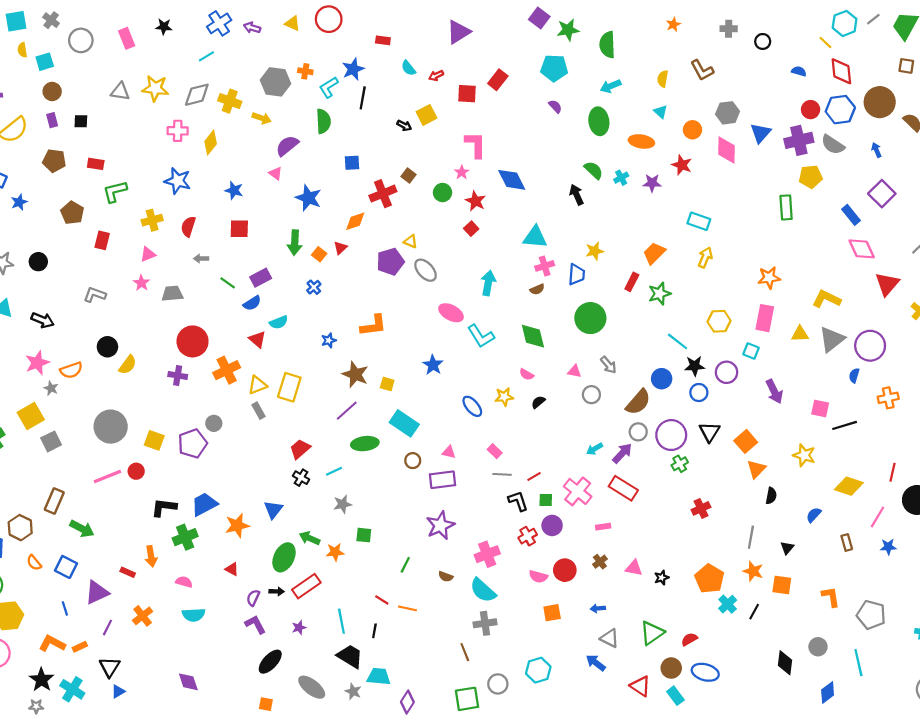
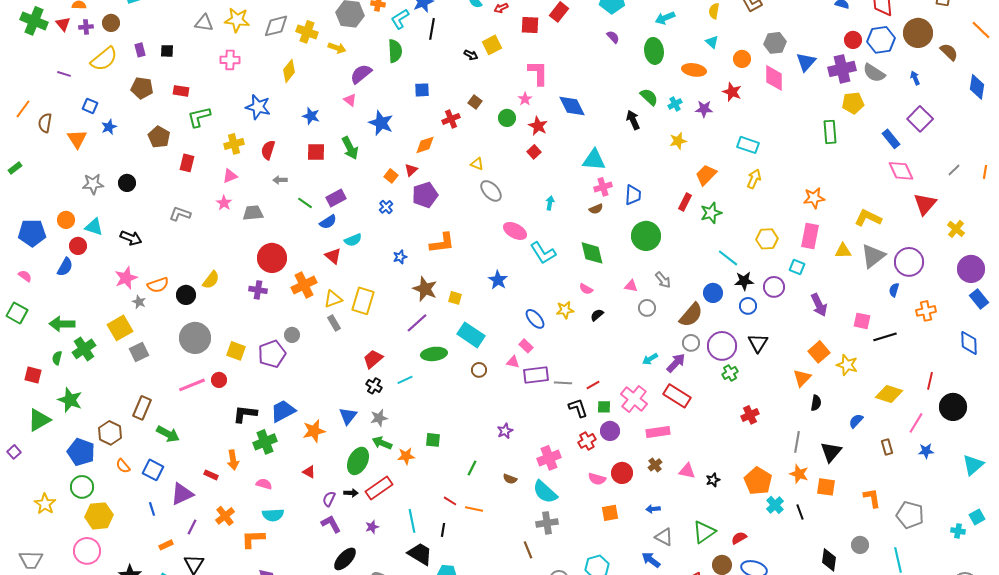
brown circle: (52, 91) -> (111, 23), moved
pink cross: (178, 131) -> (230, 60), moved
red cross: (383, 194) -> (451, 119), size x0.7
green arrow: (295, 243) -> (350, 148), moved, turned -30
yellow star: (595, 251) -> (678, 141), moved
purple pentagon: (390, 262) -> (425, 195), moved
cyan arrow: (488, 283) -> (550, 203), size x0.6
black circle: (107, 347) -> (186, 295), moved
orange square: (746, 441) -> (819, 352), moved
pink rectangle: (495, 451) -> (526, 346), moved
purple rectangle: (443, 480) -> (536, 375), moved
gray star: (343, 504) -> (379, 418), moved
purple star: (440, 525) -> (505, 431), size x0.6
pink rectangle: (603, 527) -> (658, 432), size x1.6
black triangle: (787, 548) -> (831, 452), size x1.6
black line: (754, 612) -> (800, 512), turned -49
orange L-shape: (52, 644) -> (253, 539), moved, turned -30

